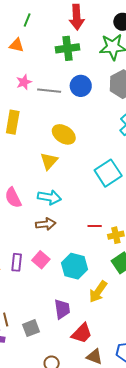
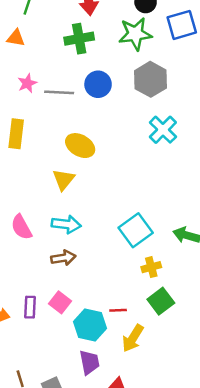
cyan square: (108, 173) -> (136, 230), moved
red line: (95, 226) -> (118, 310), moved
cyan hexagon: (74, 266) -> (90, 325), moved

